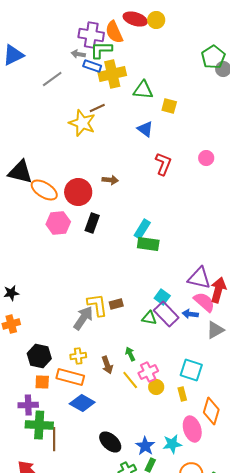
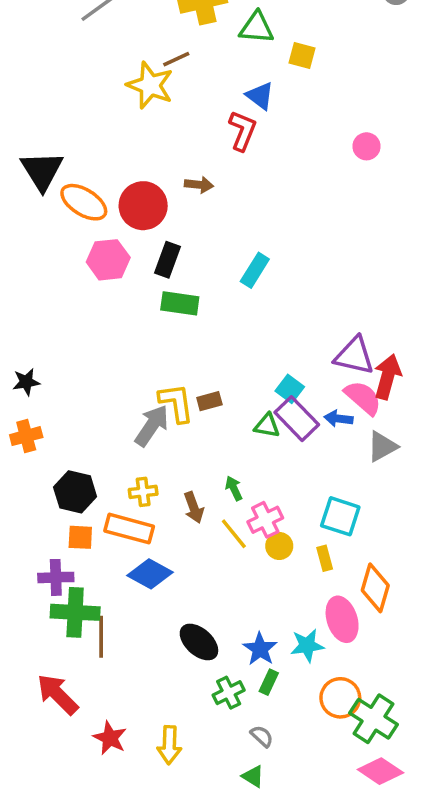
red L-shape: (163, 164) -> (243, 131), moved
black triangle: (20, 172) -> (42, 171), turned 44
green rectangle: (148, 244) -> (180, 303), moved

